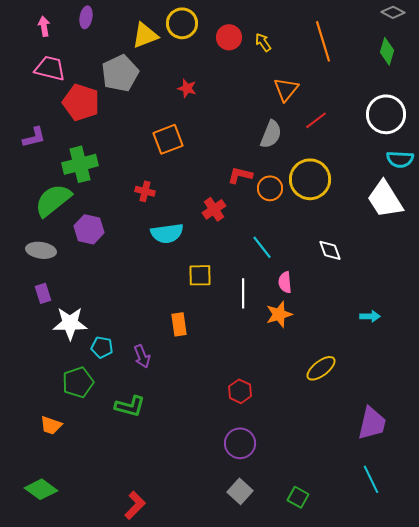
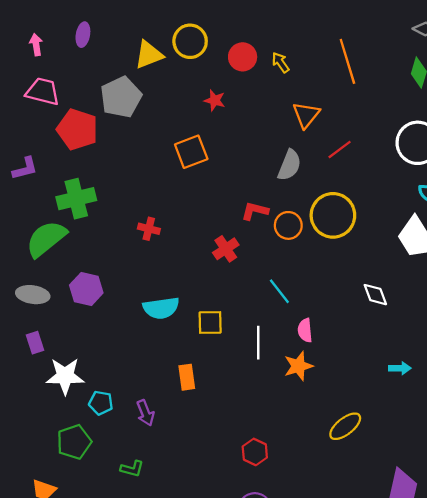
red star: (187, 88) -> (215, 100), moved
orange square: (168, 139) -> (191, 152), moved
purple hexagon: (89, 229) -> (86, 289), moved
cyan semicircle: (167, 233) -> (161, 308), moved
white diamond: (330, 250) -> (375, 295), moved
green L-shape: (130, 406) -> (132, 469), size x0.7

